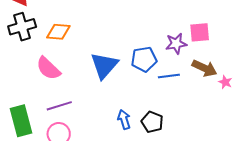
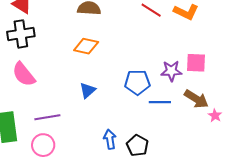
orange diamond: (58, 32) -> (86, 46), moved
blue triangle: (104, 65) -> (88, 90), moved, size x0.6
pink semicircle: (48, 68) -> (24, 74), moved

